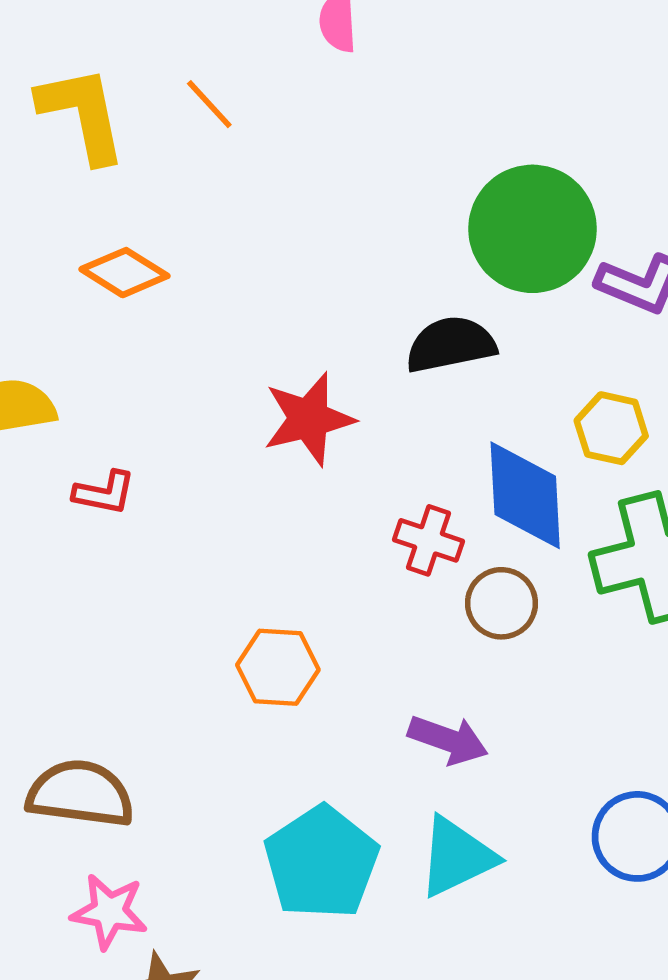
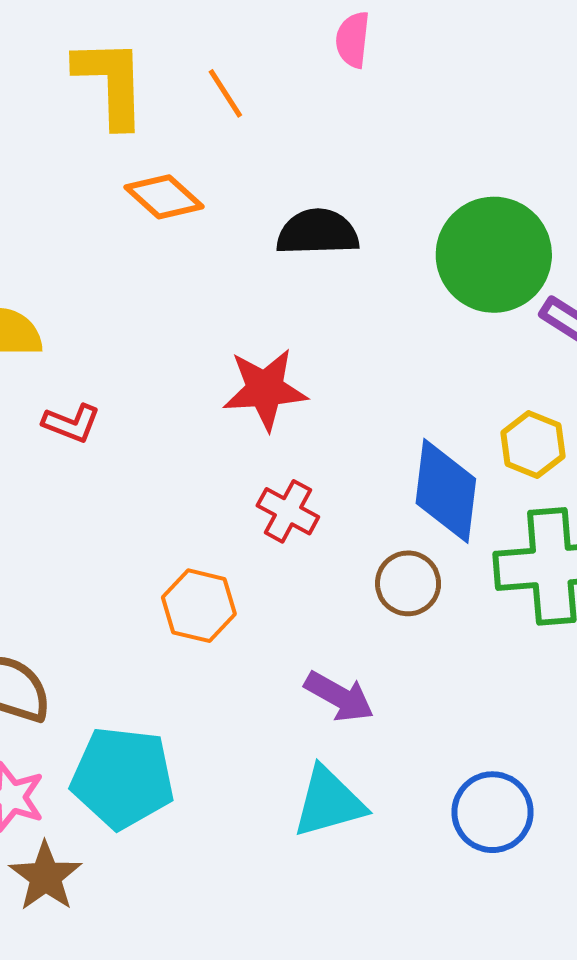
orange diamond: (124, 273) -> (164, 197), moved
black semicircle: (451, 344) -> (318, 232), moved
red cross: (429, 540) -> (288, 511), moved
cyan pentagon: (321, 862) -> (123, 778), moved, turned 30

